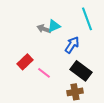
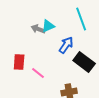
red rectangle: (25, 62) -> (19, 62), turned -42
black rectangle: (81, 71) -> (84, 62), moved

